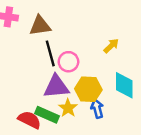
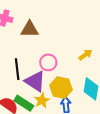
black line: (50, 53) -> (17, 69), moved
purple triangle: (56, 87) -> (35, 81), turned 30

